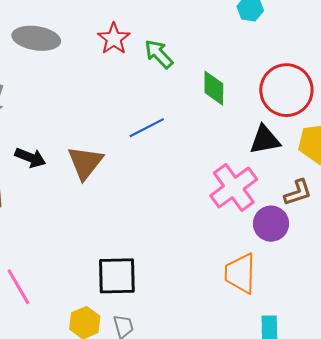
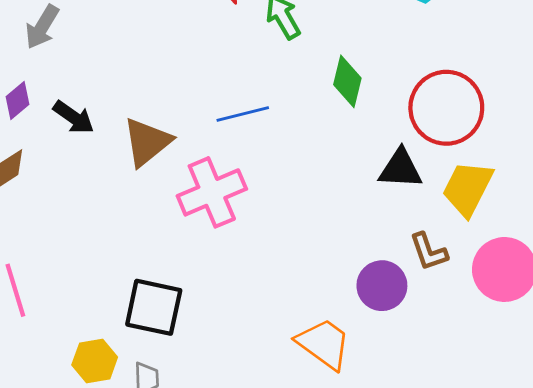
pink cross: (234, 187) -> (212, 192), moved
brown L-shape: (298, 192) -> (429, 252), turned 76
orange trapezoid: (240, 273) -> (324, 344), turned 111

